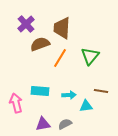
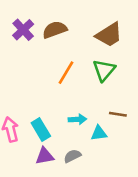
brown trapezoid: (62, 28) -> (109, 35), moved, turned -125
brown semicircle: (40, 44) -> (55, 30), moved
cyan rectangle: (40, 91) -> (41, 129), moved, turned 54

